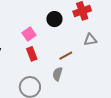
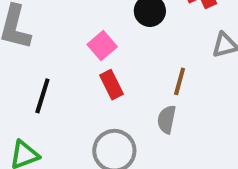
brown line: (66, 56) -> (180, 81), turned -40

